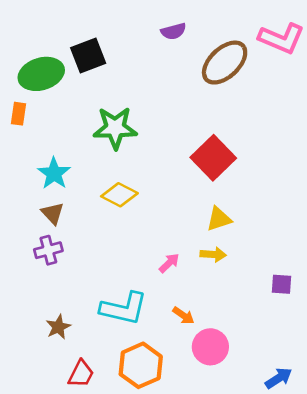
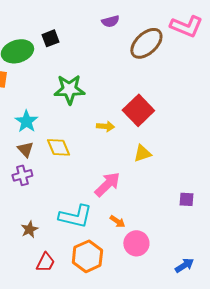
black square: (88, 55) -> (50, 38), size x0.7
yellow diamond: (119, 195) -> (58, 147), moved, turned 40
yellow arrow: (213, 254) -> (105, 126), moved
pink arrow: (169, 263) -> (107, 184), size x1.8

